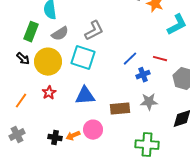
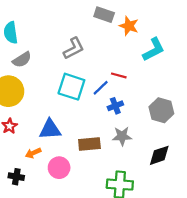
gray L-shape: (94, 31) -> (74, 48), moved
cyan square: (83, 58) -> (71, 87), moved
red line: (160, 59) -> (119, 75), moved
orange arrow: (73, 136) -> (33, 153), moved

